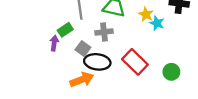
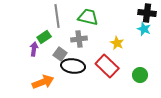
yellow star: (146, 14) -> (117, 43), moved
cyan star: (157, 23) -> (144, 29), moved
orange arrow: (82, 80) -> (43, 82), moved

